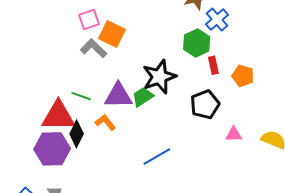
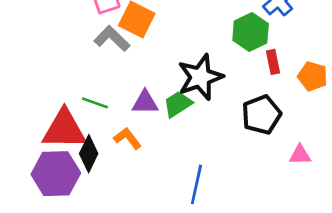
purple triangle: (118, 96) -> (145, 102), size x0.7
blue line: (157, 157) -> (196, 184), turned -48

